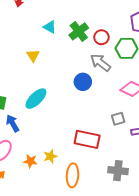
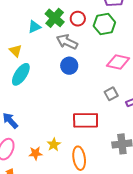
cyan triangle: (50, 27) -> (34, 27), moved, turned -40
gray arrow: (100, 63) -> (67, 42), moved
cyan ellipse: (36, 99) -> (21, 74), moved

